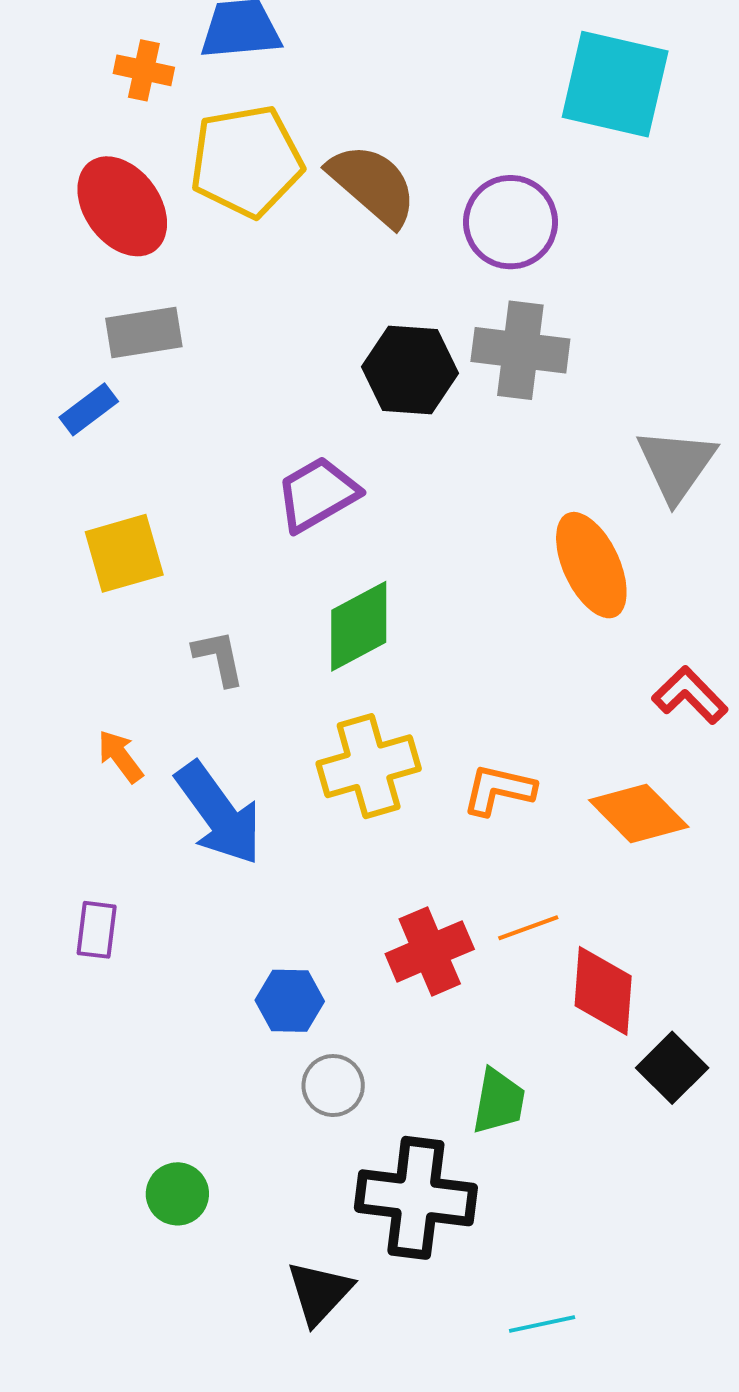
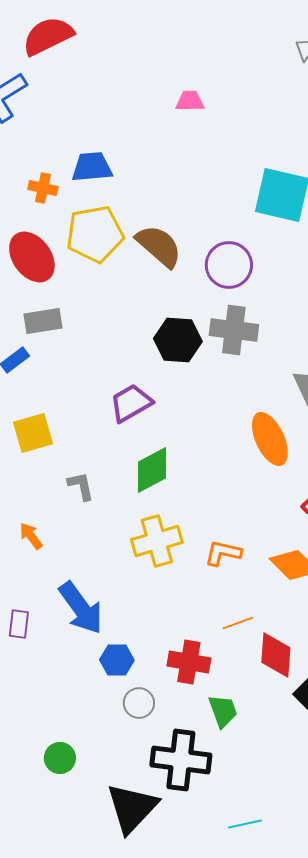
blue arrow: (219, 813) -> (81, 608), moved
red cross: (430, 951) -> (189, 662), moved, turned 33
green trapezoid: (499, 1101) -> (223, 711), turned -30
black triangle: (319, 1292) -> (132, 808), size x1.5

